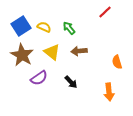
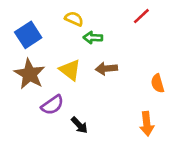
yellow semicircle: (44, 27) -> (74, 19), moved
green arrow: (69, 28) -> (93, 38), turned -48
black arrow: (71, 82) -> (79, 125), moved

